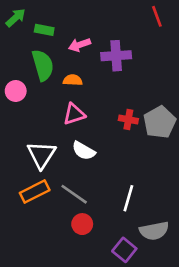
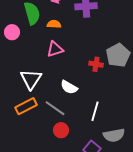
red cross: (128, 119) -> (96, 64), moved
white semicircle: (84, 151) -> (69, 87), moved

